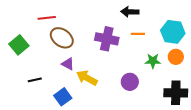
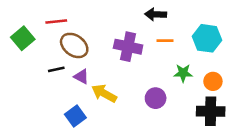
green square: (19, 45) -> (23, 38), moved
orange circle: (176, 57) -> (213, 81), moved
black line: (35, 80) -> (56, 69), moved

